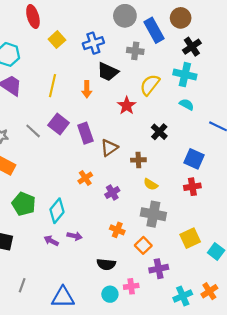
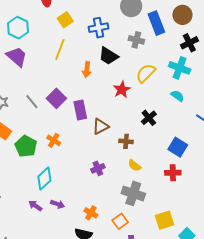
yellow line: (52, 86) -> (60, 49), moved
orange cross: (85, 178) -> (54, 140), moved, turned -32
green pentagon: (24, 204) -> (26, 146), moved
orange cross: (117, 230) -> (91, 213), moved

